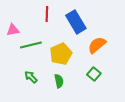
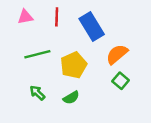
pink triangle: (13, 30) -> (25, 17), moved
green square: (94, 74) -> (121, 81), moved
green semicircle: (59, 81) -> (71, 98), turned 72

